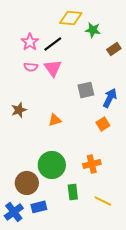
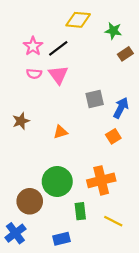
green star: (93, 30) -> (113, 31), moved
orange cross: (92, 164) -> (101, 180), size x1.4
blue rectangle: (39, 207) -> (62, 239), moved

